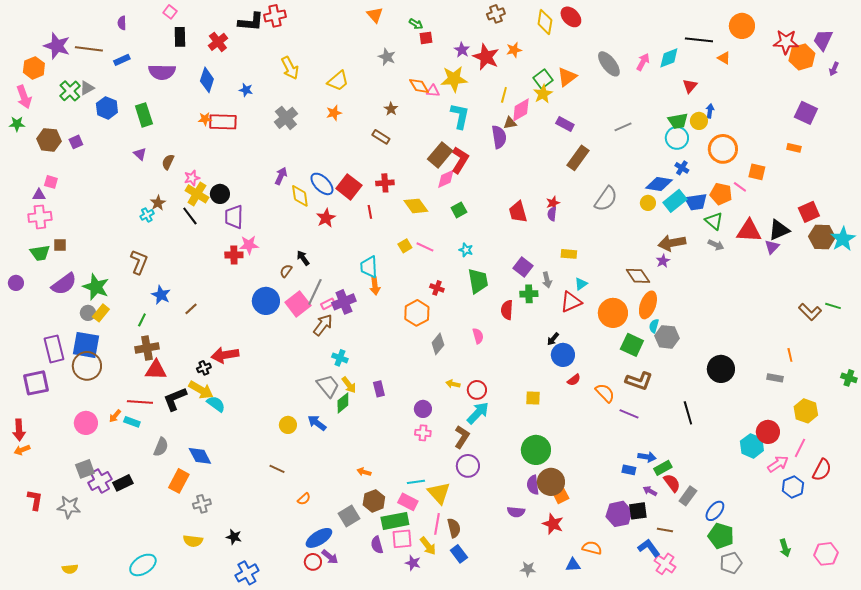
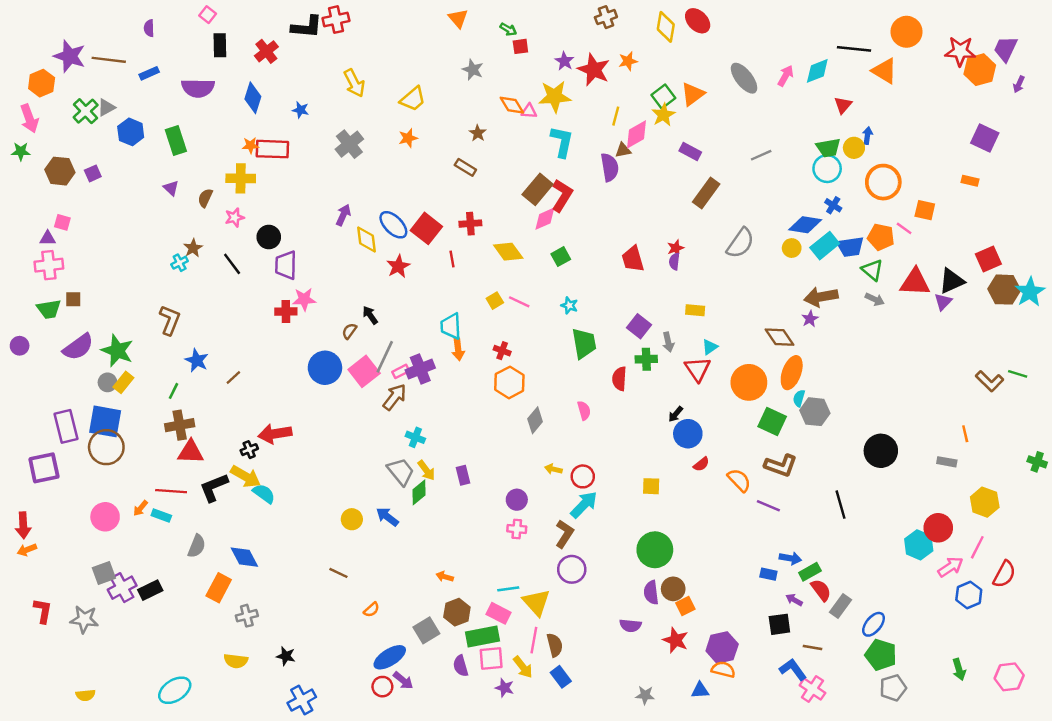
orange triangle: (724, 58) -> (885, 71), size x1.6
yellow cross: (197, 194) -> (241, 178), moved, turned -30
red cross: (437, 288) -> (502, 351), moved
red triangle: (571, 302) -> (698, 369), turned -40
brown circle: (551, 482) -> (673, 589), size x0.7
purple hexagon: (619, 514) -> (722, 648), moved

